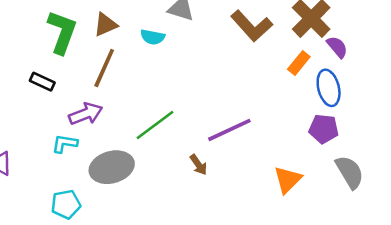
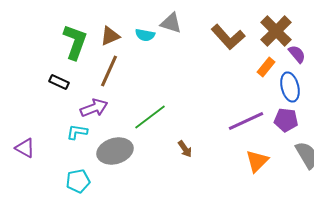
cyan semicircle: (153, 37) -> (145, 35), moved
purple line: (229, 130) -> (246, 121), moved

